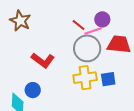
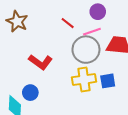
purple circle: (102, 19) -> (98, 12), moved
red line: (79, 25) -> (68, 23), moved

